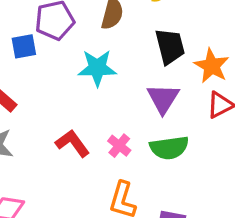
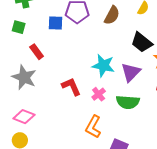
black trapezoid: (170, 46) -> (142, 42), turned 130
cyan star: (97, 68) -> (103, 66), moved

